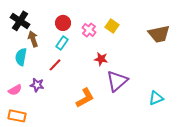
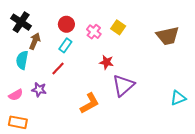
brown arrow: (33, 39) -> (35, 41), turned 42
cyan triangle: (156, 98) -> (178, 98), moved

